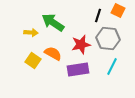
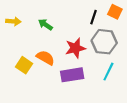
green arrow: (53, 23) -> (45, 25), size x0.6
yellow arrow: (31, 33) -> (13, 21), moved

